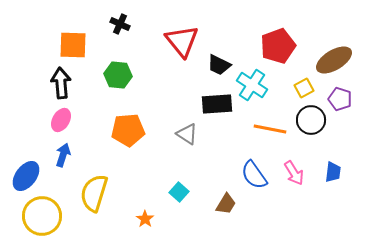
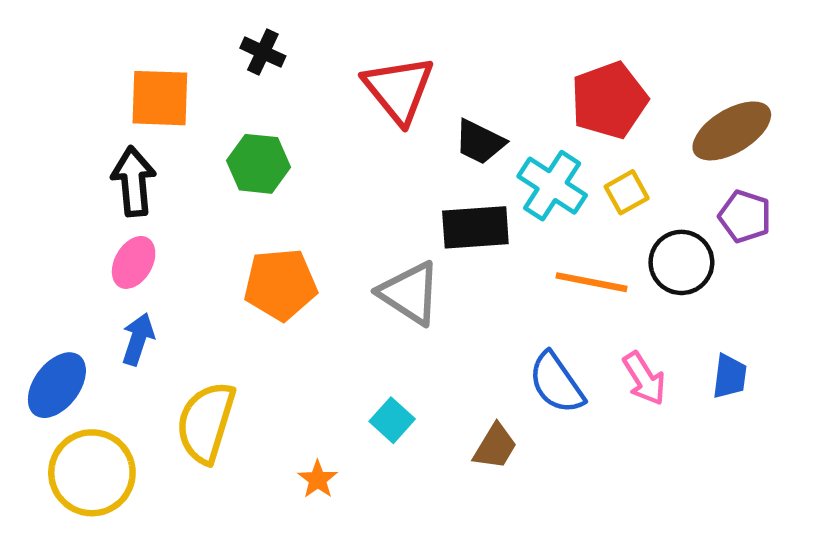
yellow square: (304, 88) -> (627, 192), moved
gray triangle: (187, 134) -> (410, 293), size x1.4

